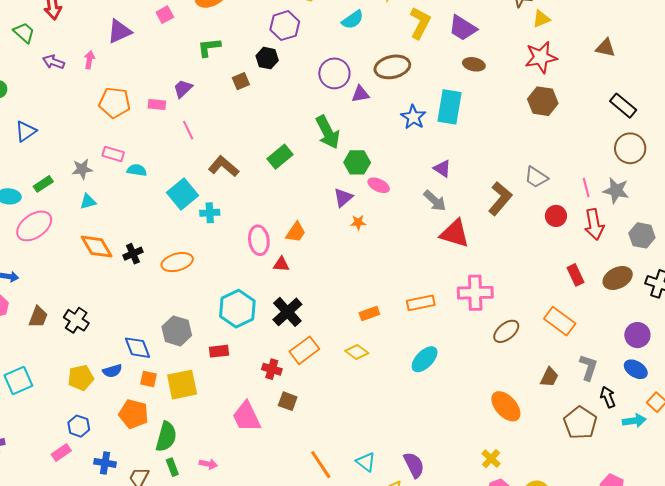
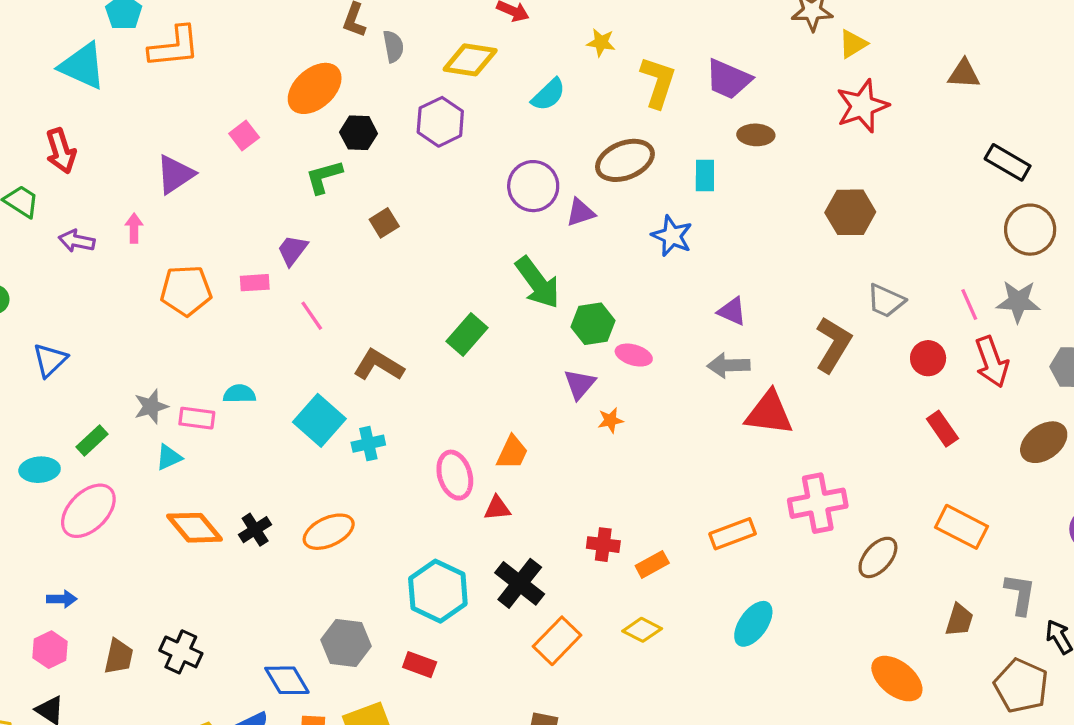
black hexagon: (267, 58) -> (359, 133), moved
brown hexagon: (543, 101) -> (850, 212), moved
cyan rectangle: (450, 107) -> (705, 176), moved, size x0.6
pink rectangle: (113, 154) -> (197, 418), moved
gray arrow: (435, 201) -> (729, 365), turned 145
red rectangle: (576, 275) -> (942, 429), moved
red rectangle: (219, 351) -> (420, 665), turned 36
red cross: (272, 369) -> (603, 545), moved

